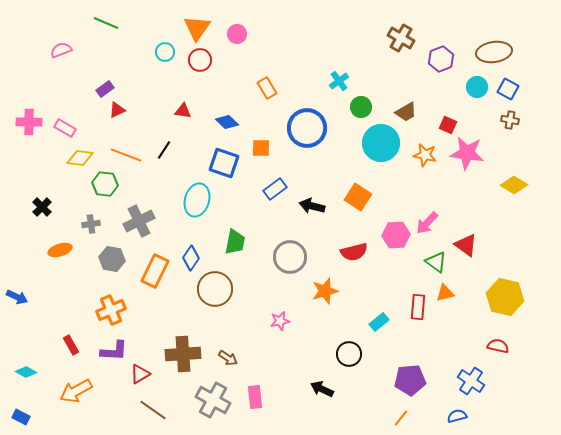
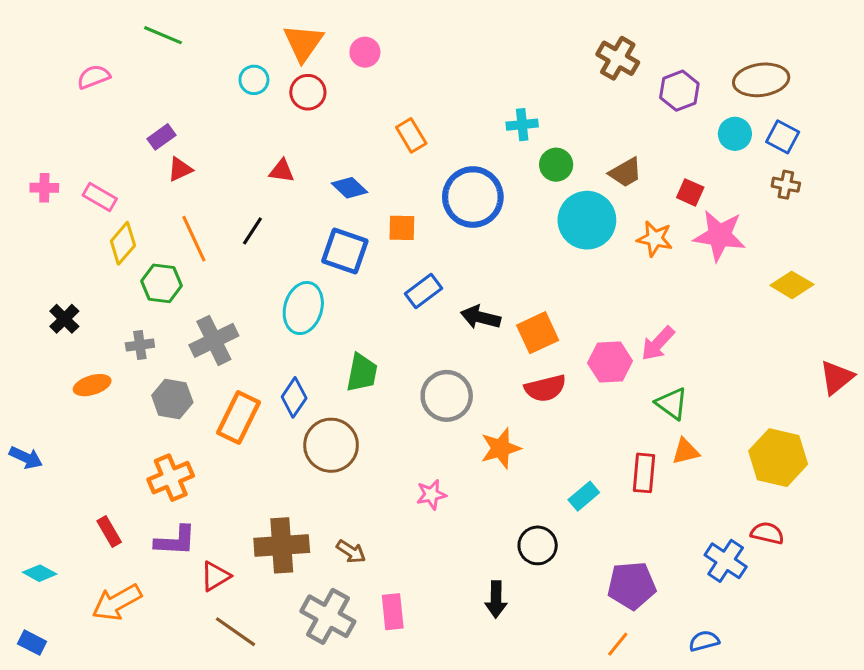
cyan cross: (339, 81) -> (522, 125), turned 30
pink cross: (29, 122) -> (44, 188), size x0.7
orange line: (126, 155) -> (194, 239), turned 44
yellow diamond: (80, 158) -> (123, 243), turned -56
orange square: (358, 197) -> (538, 333), moved, turned 32
red triangle: (466, 245) -> (837, 377), moved, turned 45
blue cross: (471, 381) -> (726, 561), moved
black arrow: (322, 389) -> (496, 599), turned -115

